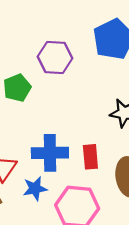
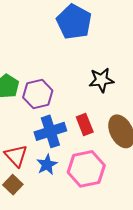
purple hexagon: (55, 57) -> (38, 94), moved

